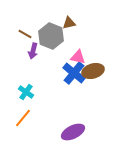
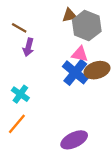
gray hexagon: (51, 36) -> (87, 26), moved

